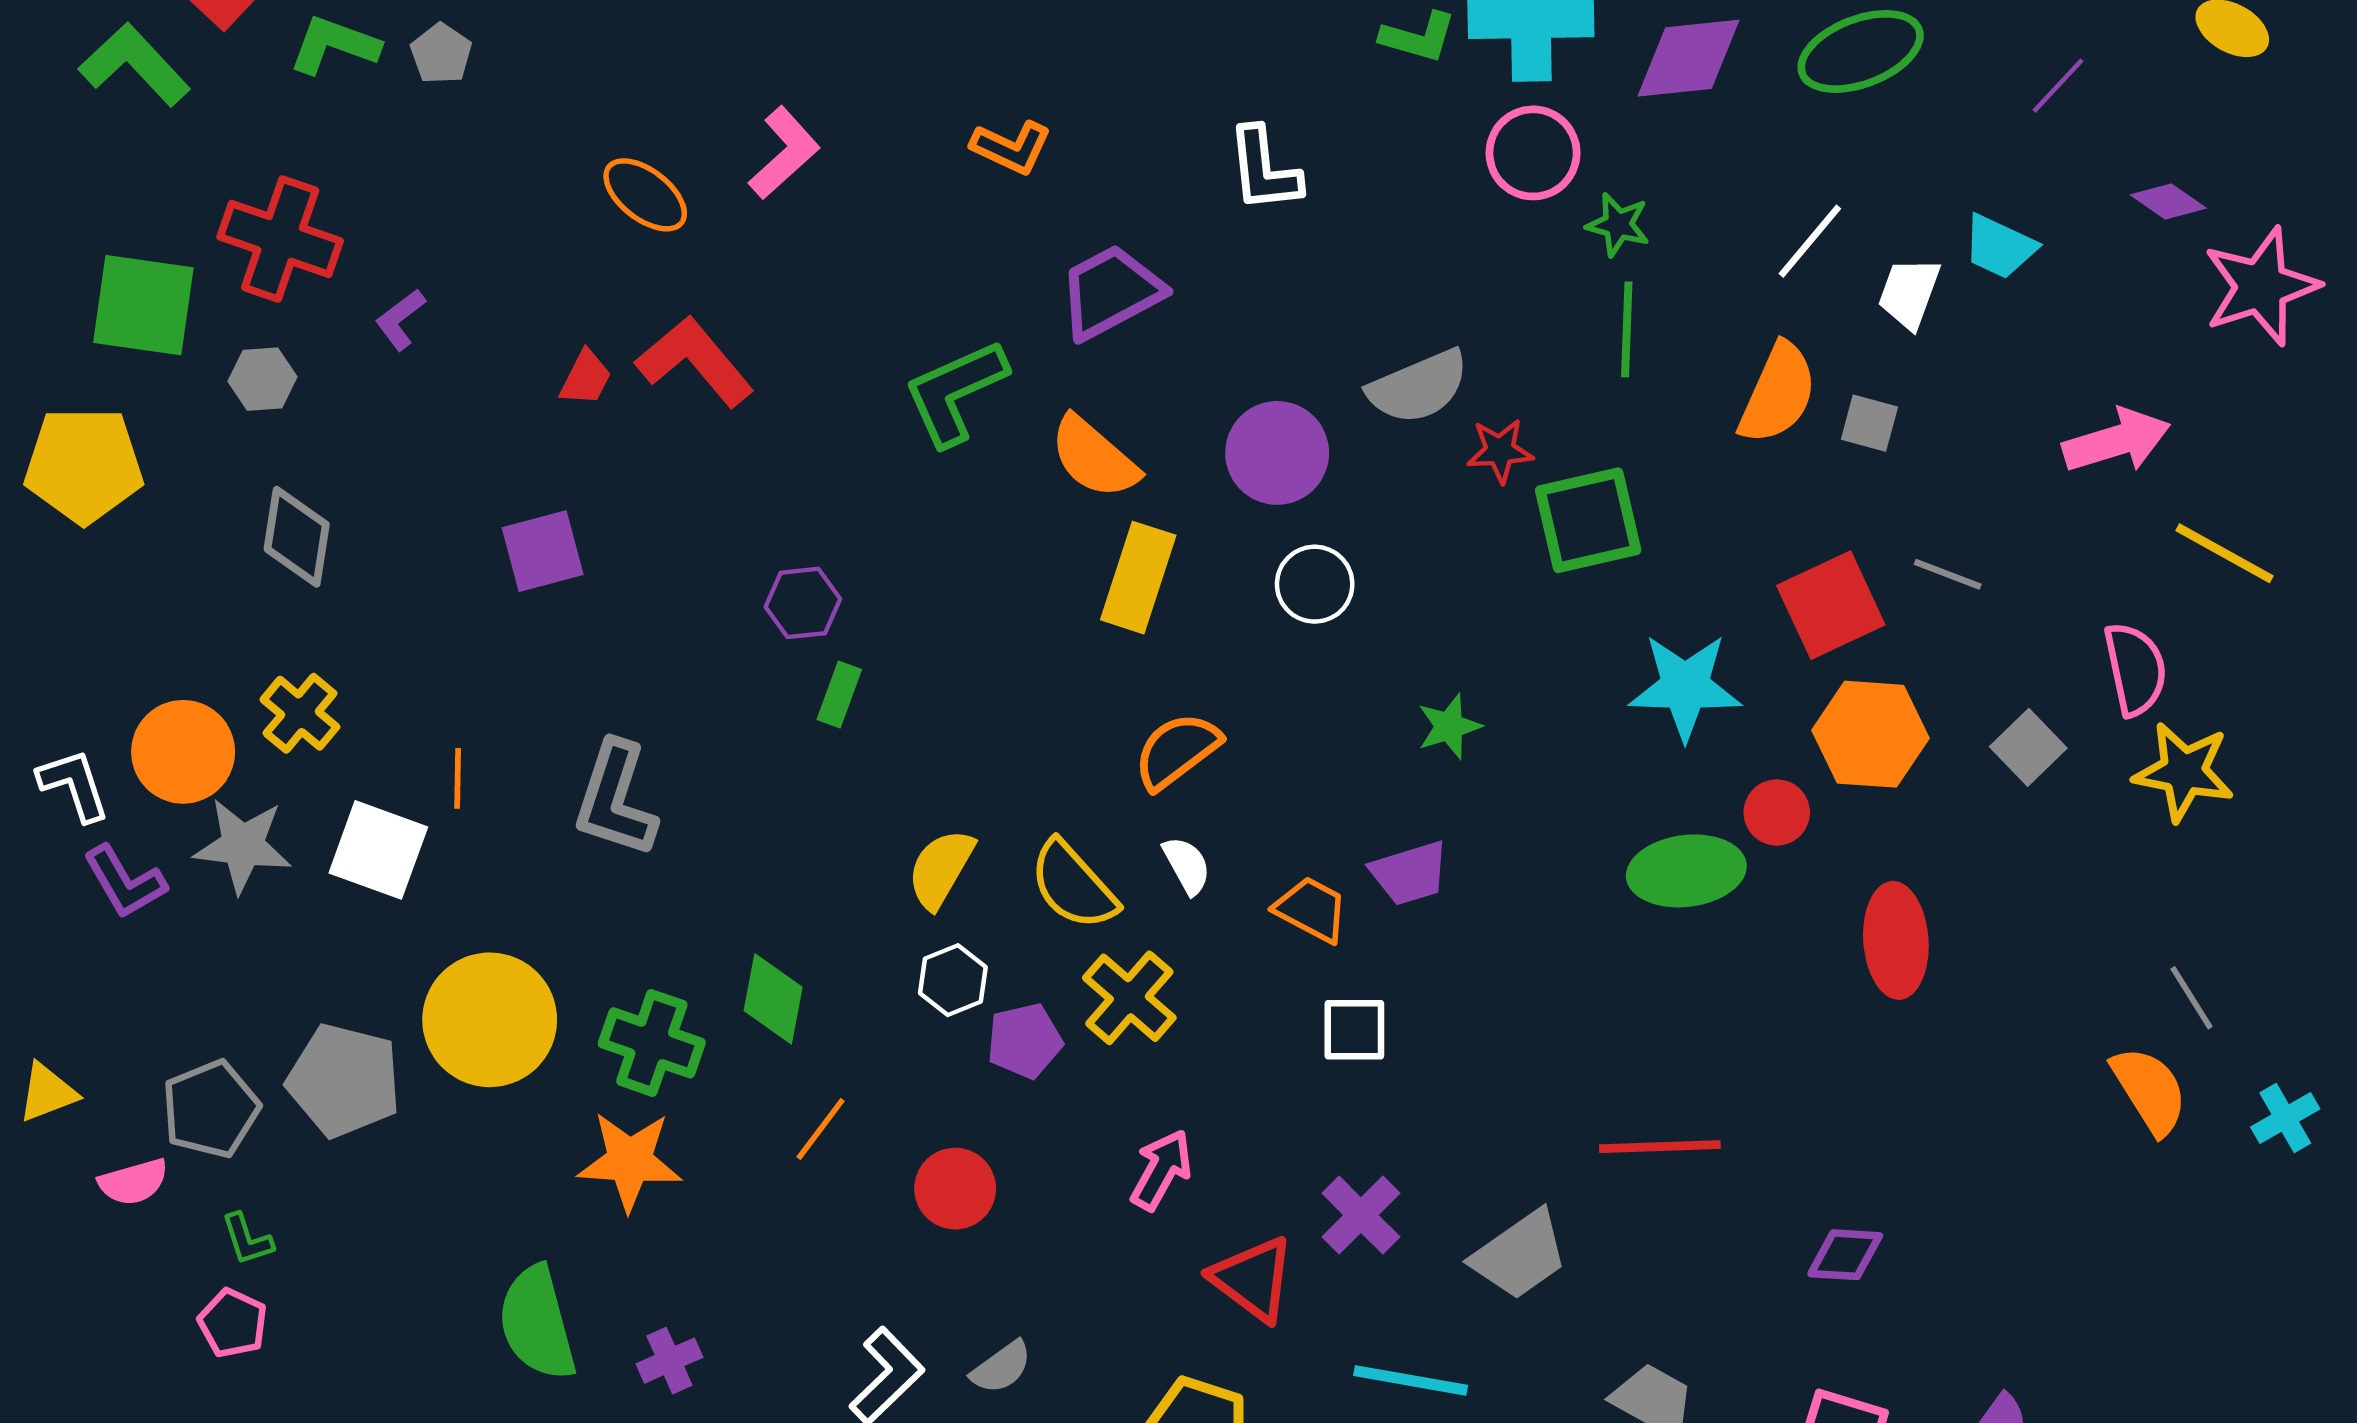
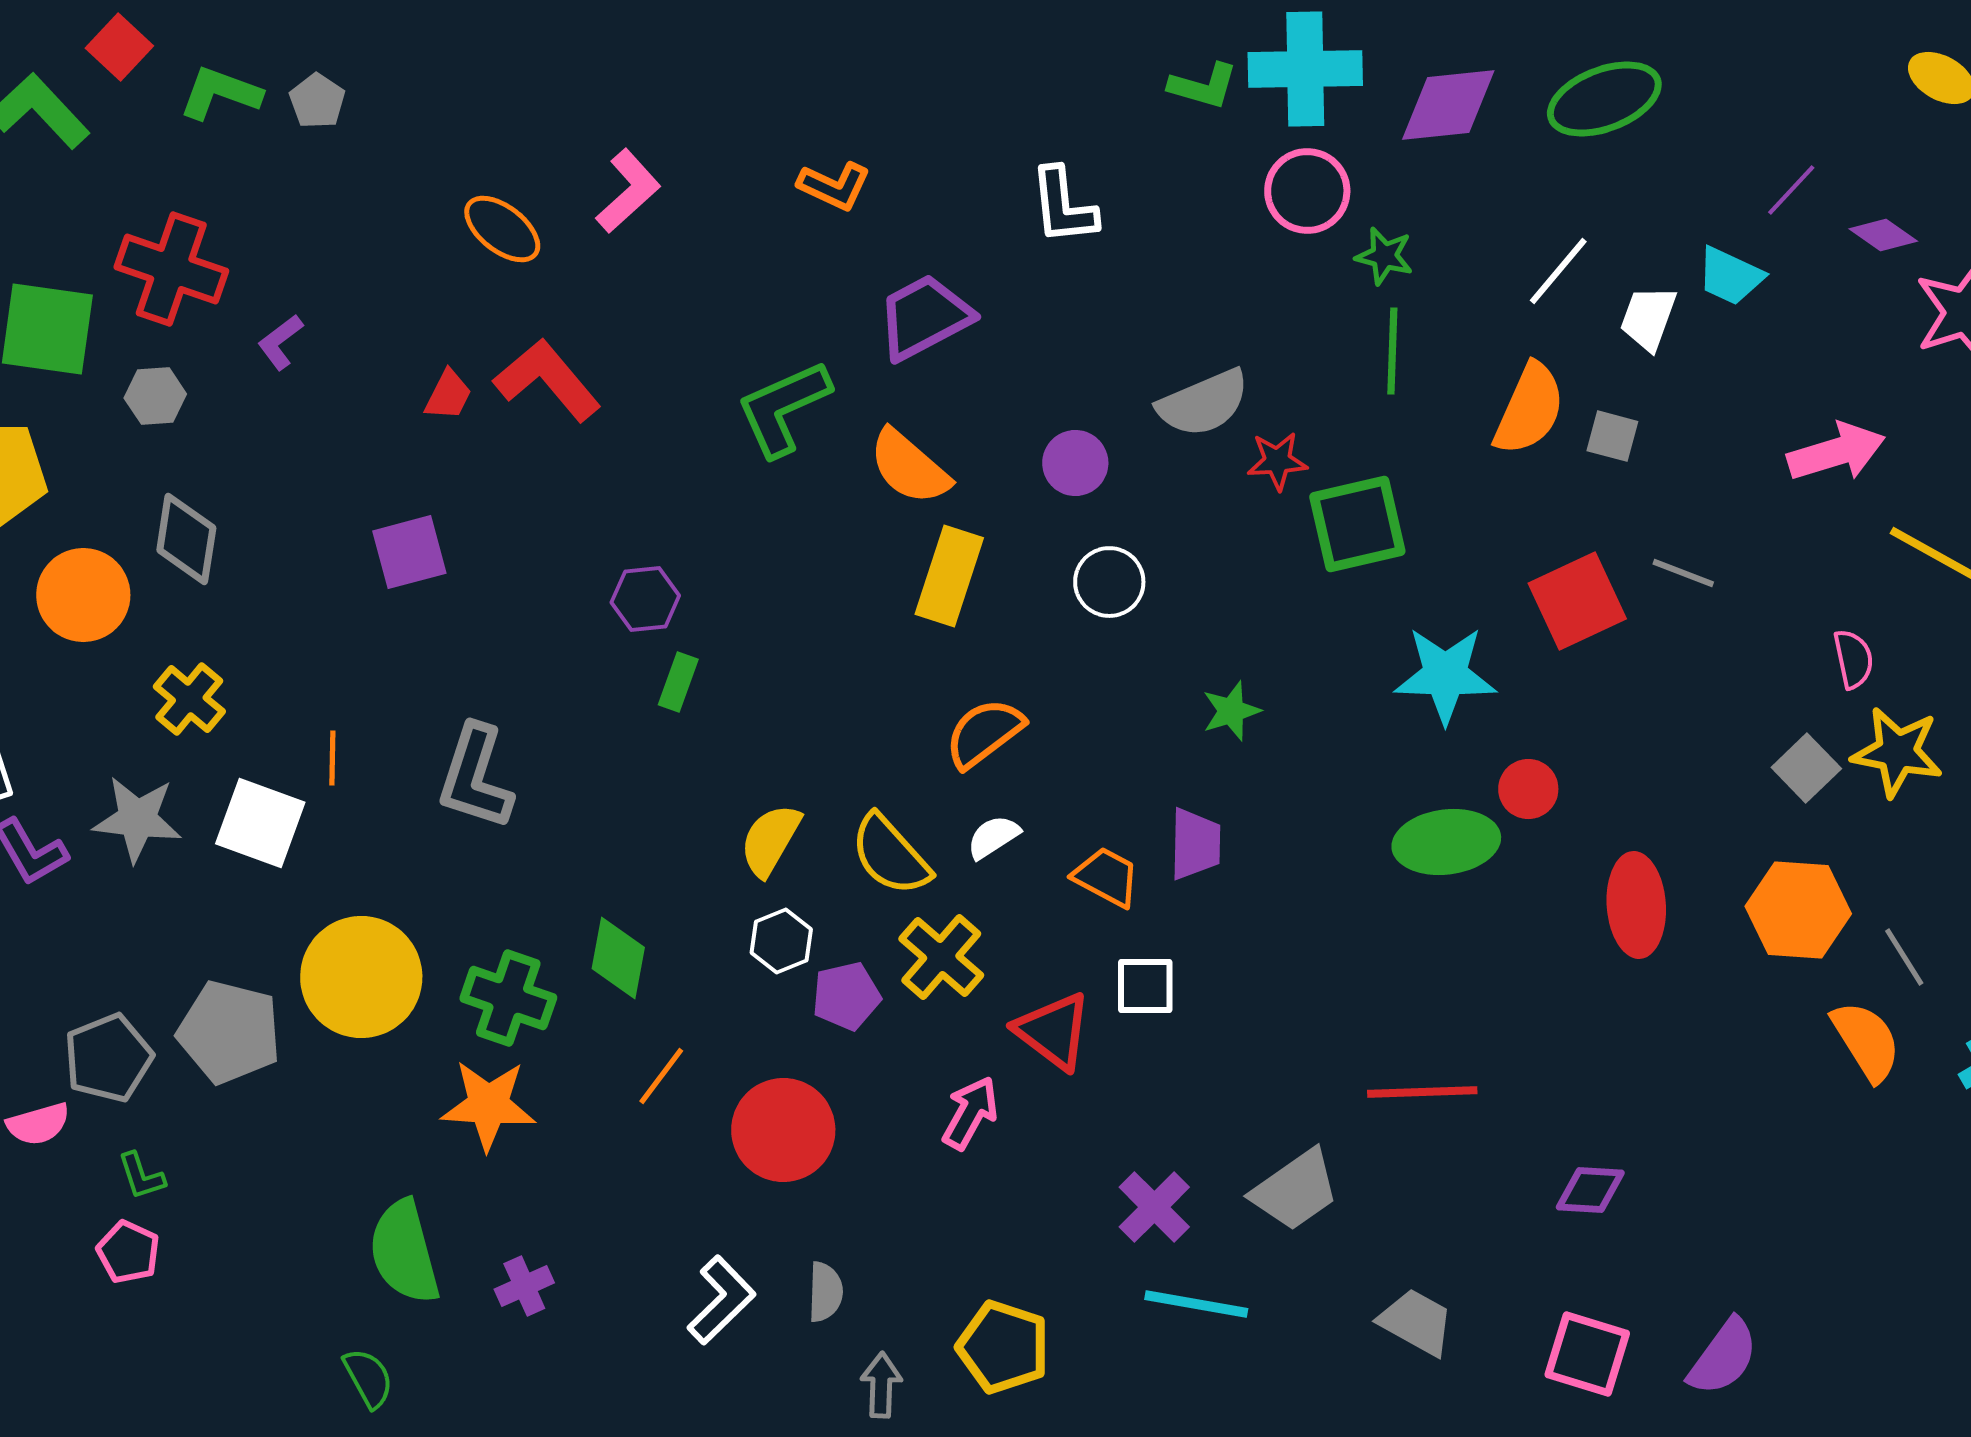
purple line: (2058, 86) -> (1791, 190), moved
purple circle: (1277, 453) -> (1075, 463), size x0.7
pink semicircle: (2135, 669) -> (1853, 659), size x0.7
orange hexagon: (1871, 734) -> (1798, 910), moved
gray square: (2028, 747) -> (1806, 768), moved
orange circle: (183, 752) -> (83, 595), moved
white semicircle: (1187, 865) -> (993, 837), turned -94
purple trapezoid: (1410, 873) -> (1195, 844), turned -72
red circle: (955, 1189) -> (783, 1130), size x1.4
purple cross: (1361, 1215) -> (1154, 1207), moved
red triangle: (1253, 1279) -> (1053, 1031), moved
gray semicircle: (1001, 1367) -> (825, 1292), turned -52

